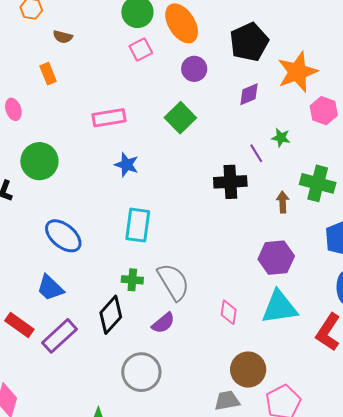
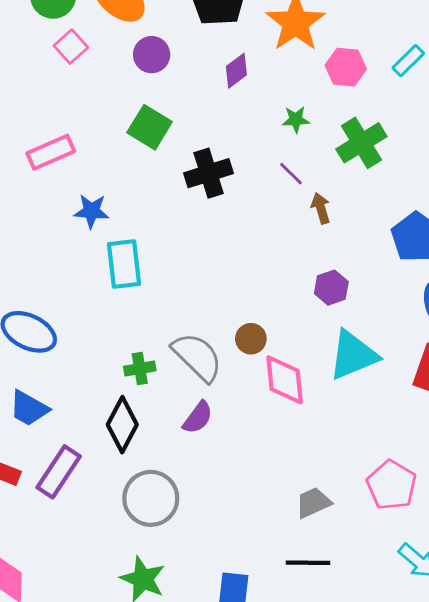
purple line: (256, 153) -> (291, 174), moved
black cross: (230, 182) -> (209, 173), moved
green cross: (318, 183) -> (361, 143), moved, turned -32
cyan rectangle: (138, 225) -> (124, 264), moved
purple hexagon: (276, 258) -> (331, 288), size x0.7
pink diamond: (229, 312) -> (285, 380), size x1.5
brown circle: (248, 370) -> (251, 339), moved, size x0.6
gray circle: (141, 372) -> (151, 498), moved

